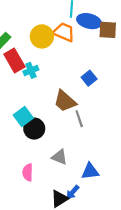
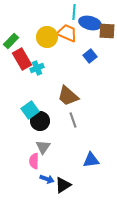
blue square: (89, 78) -> (90, 56), moved
gray line: (79, 119) -> (73, 120), moved
gray triangle: (59, 157) -> (43, 147), moved, turned 42
blue arrow: (73, 192) -> (47, 179), moved, turned -112

